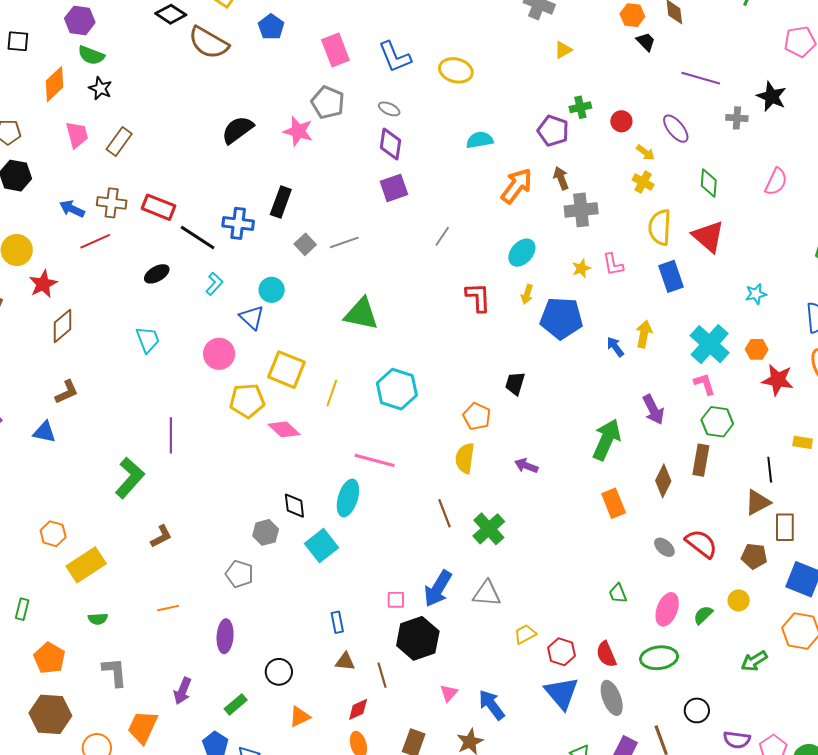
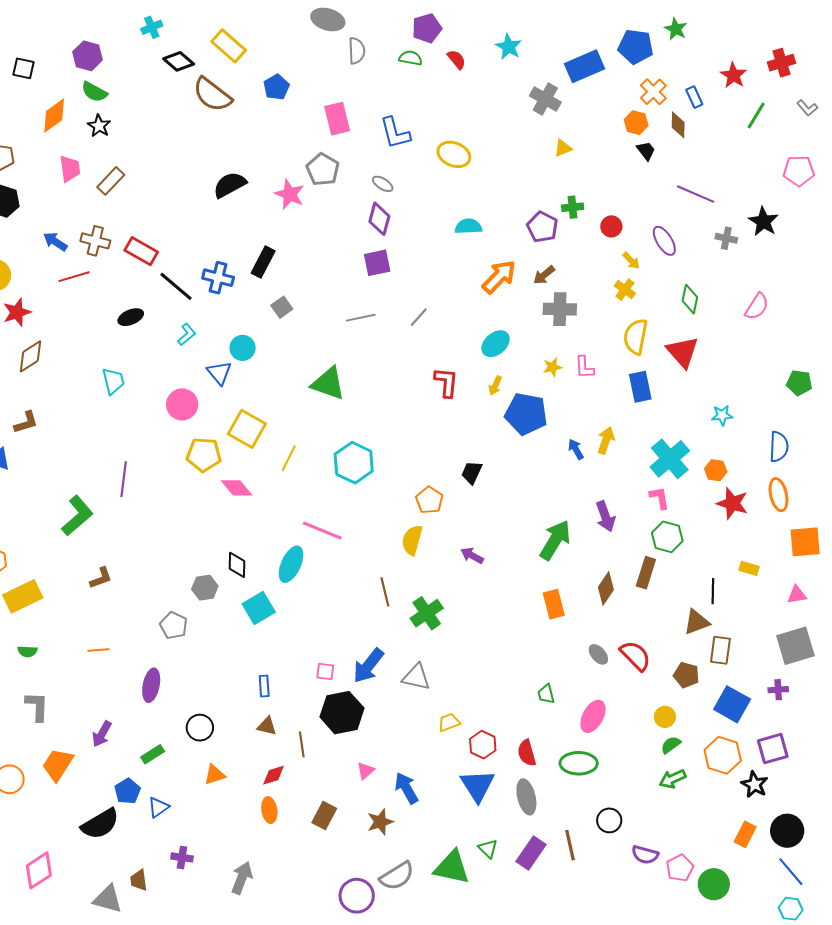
brown arrow: (561, 178) -> (544, 275), turned -115
gray line: (344, 242) -> (361, 318), moved
green semicircle: (703, 615) -> (671, 745), moved

